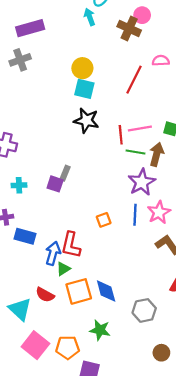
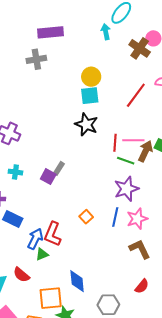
cyan square: (84, 89) -> (90, 96), turned -30
brown arrow: (157, 154) -> (145, 151), moved
orange square: (104, 220) -> (86, 217), turned -32
orange square: (79, 291) -> (51, 298), moved

